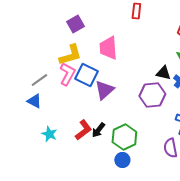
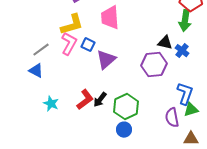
blue square: (86, 75) -> (88, 45), size x0.6

